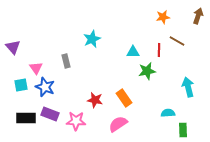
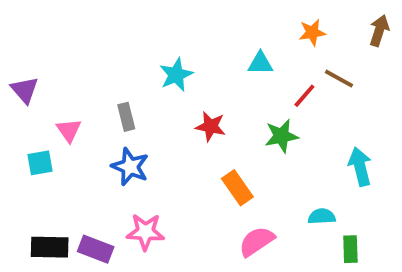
red line: (159, 50) -> (304, 96), turned 40
cyan triangle: (133, 52) -> (260, 63), moved
blue star: (45, 87) -> (130, 167), moved
red star: (95, 100) -> (211, 126), moved
purple rectangle: (50, 114) -> (96, 249), moved
black rectangle: (26, 118) -> (50, 247), moved
pink semicircle: (118, 124) -> (257, 241), moved

